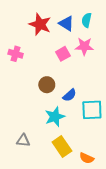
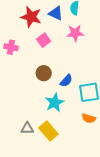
pink square: (63, 54) -> (44, 40), moved
yellow rectangle: (62, 146) -> (48, 131), moved
orange semicircle: (87, 158) -> (89, 118), moved

